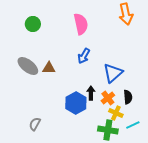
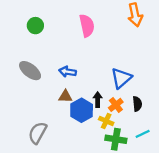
blue arrow: (84, 56) -> (68, 72), moved, turned 70
brown triangle: (49, 68) -> (65, 96), moved
yellow cross: (116, 113) -> (106, 121), moved
gray semicircle: (35, 124) -> (38, 133), size x1.5

